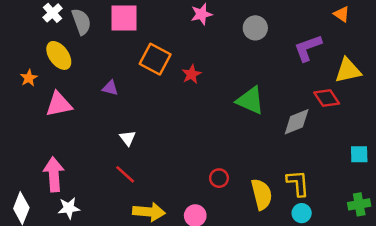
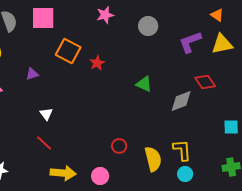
yellow triangle: (348, 70) -> (222, 44), moved
purple triangle: (110, 88) -> (32, 74), turned -32
green triangle: (250, 100) -> (144, 84), size x0.7

